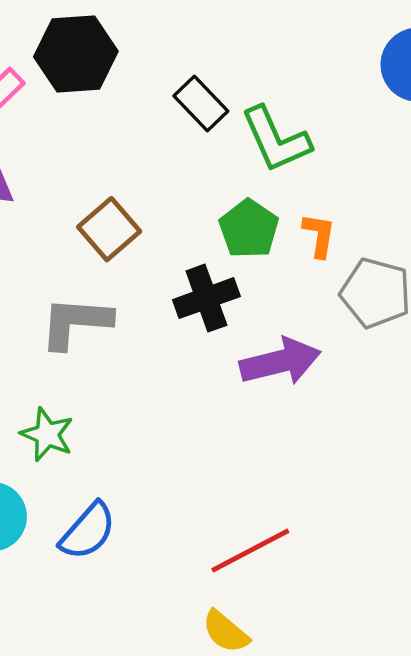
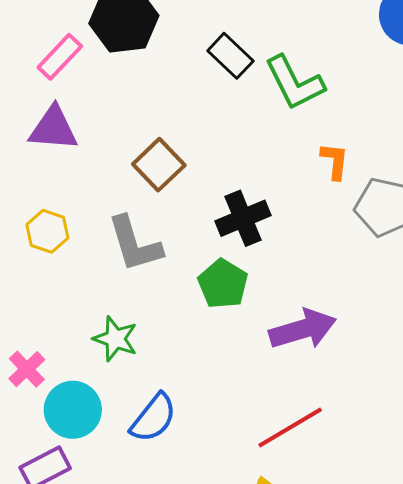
green pentagon: (249, 229) -> (223, 284), moved
gray L-shape: (76, 322) -> (135, 244), turned -108
purple arrow: (280, 362) -> (303, 329), moved

